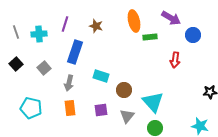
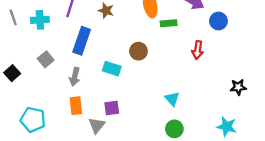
black square: (16, 64) -> (12, 73), moved
brown circle: (124, 90) -> (138, 51), moved
cyan triangle: (153, 102) -> (172, 99), size x0.6
cyan pentagon: (31, 108) -> (33, 120), moved
gray triangle: (127, 116) -> (97, 125), moved

